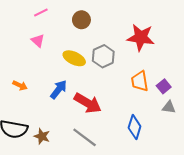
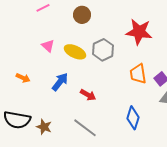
pink triangle: (38, 41) -> (48, 46), moved
red arrow: (88, 103) -> (88, 95), size x0.6

